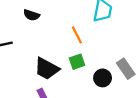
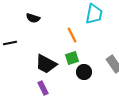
black circle: (103, 78) -> (84, 72), moved

